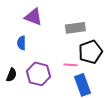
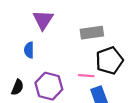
purple triangle: (33, 17) -> (43, 20), turned 42

